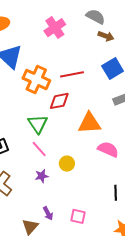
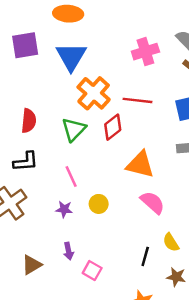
pink cross: (55, 28) -> (145, 52), moved
red diamond: (59, 101) -> (113, 127), turned -45
green triangle: (38, 124) -> (74, 129), moved
purple arrow: (48, 213) -> (69, 251), moved

